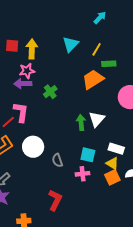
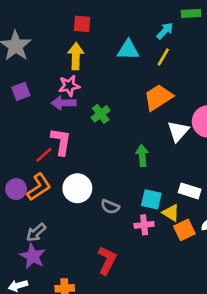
cyan arrow: (100, 18) -> (165, 31), moved
cyan triangle: (71, 44) -> (128, 50), turned 48
red square: (12, 46) -> (82, 24), moved
green rectangle: (109, 64) -> (191, 13), moved
white triangle: (97, 119) -> (178, 131), moved
gray semicircle: (57, 160) -> (110, 207), turned -48
yellow triangle: (112, 163) -> (171, 213), moved

